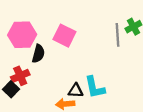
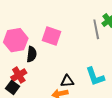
cyan L-shape: (95, 87) -> (95, 77), moved

